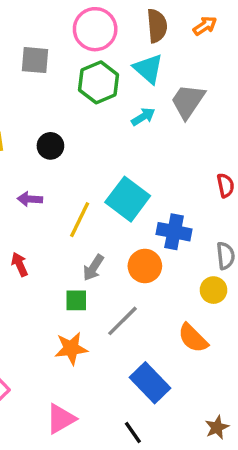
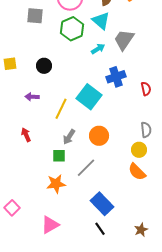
blue cross: (174, 232) -> (116, 77), moved, turned -30
orange semicircle: (193, 338) -> (137, 172), moved
black line: (133, 432) -> (100, 229), moved

